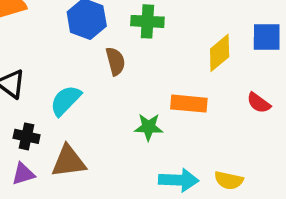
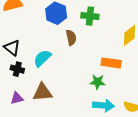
green star: (149, 127) -> (97, 82), moved
black cross: (27, 136) -> (17, 69), moved

